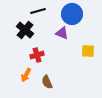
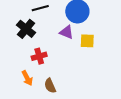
yellow square: (88, 51) -> (87, 41), moved
orange arrow: (26, 75) -> (27, 78), turned -56

